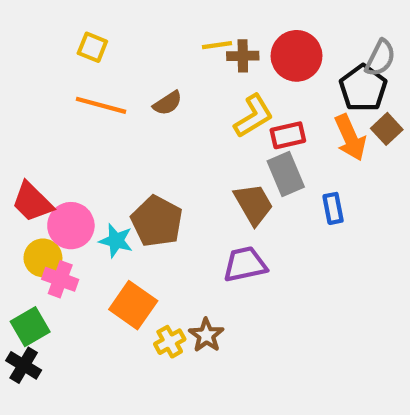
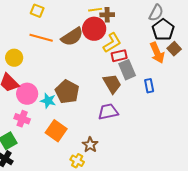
red circle: (297, 56) -> (94, 29), moved
gray semicircle: (380, 58) -> (156, 13), moved
brown semicircle: (168, 103) -> (72, 37), size x1.6
red rectangle: (288, 135) -> (119, 56), moved
yellow circle: (43, 258) -> (14, 58), moved
yellow cross: (170, 342) -> (77, 161), moved, turned -32

